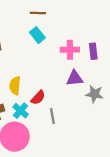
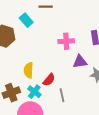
cyan rectangle: (37, 35) -> (26, 20), moved
pink cross: (70, 50) -> (66, 41), moved

